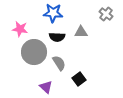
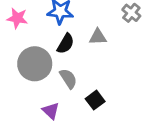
pink star: (20, 29) -> (17, 18), moved
black semicircle: (57, 37) -> (66, 44), turned -63

